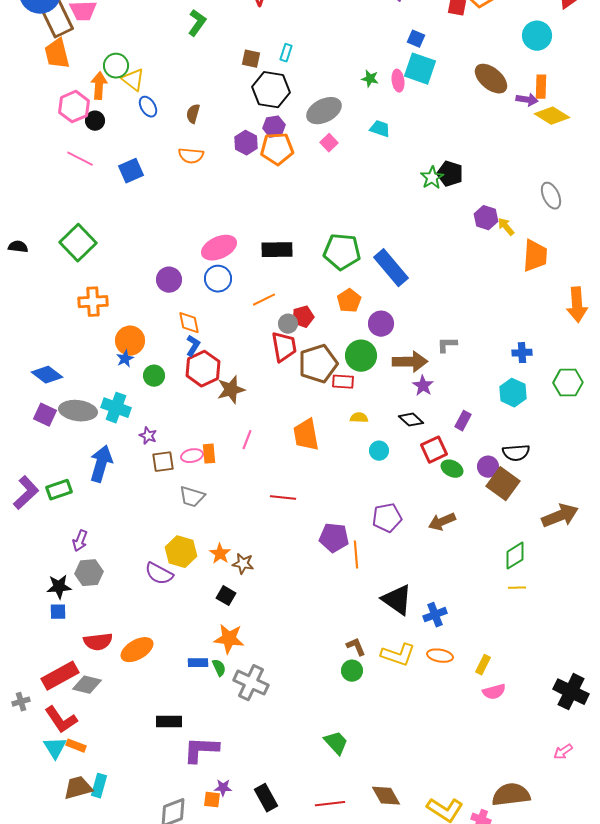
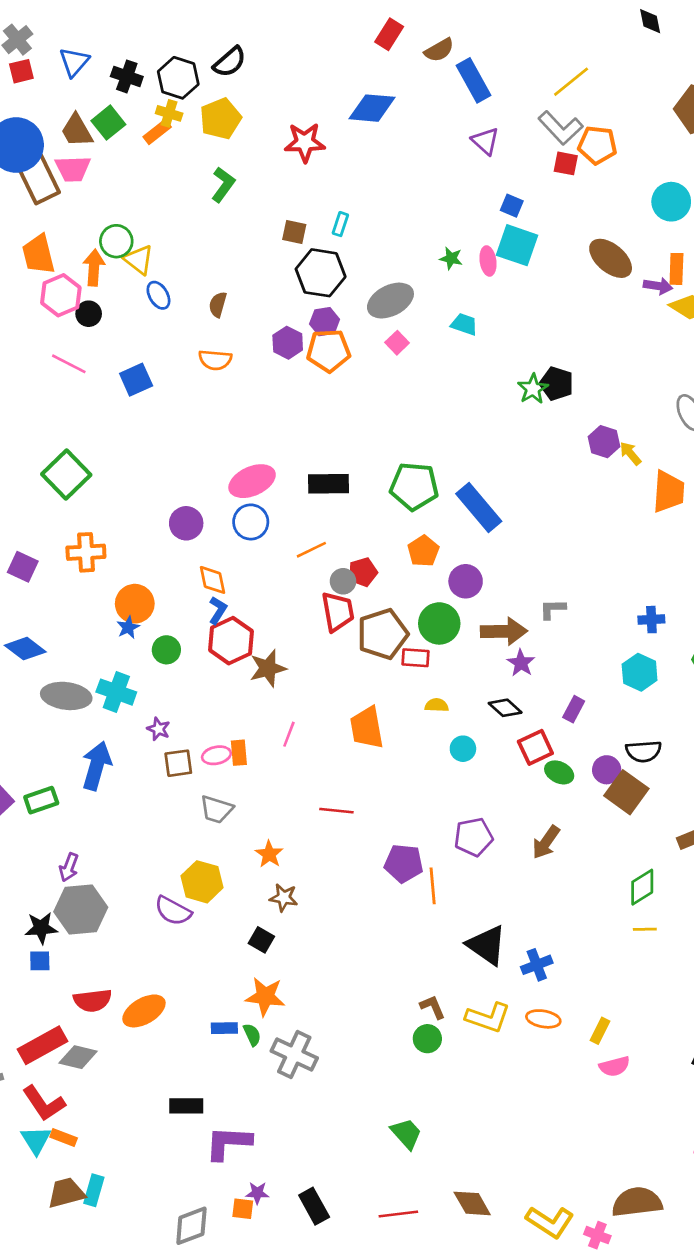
orange trapezoid: (57, 54) -> (39, 254), moved
purple square: (45, 415) -> (23, 567), moved
brown arrow: (442, 522) -> (546, 842), turned -32
orange star: (220, 554) -> (269, 854), moved
gray hexagon: (89, 573) -> (81, 909), size x1.4

